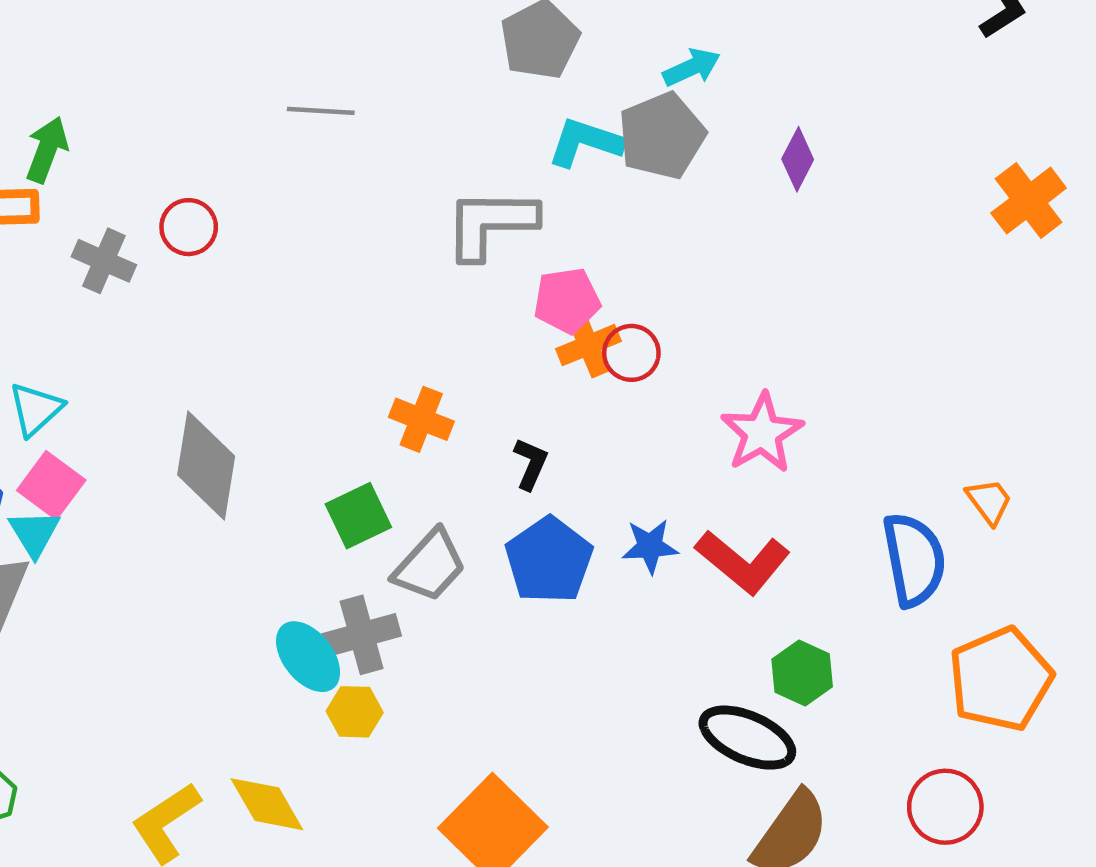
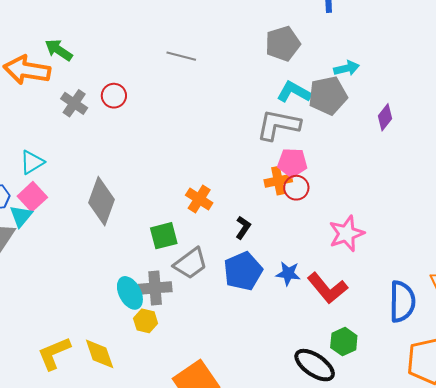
green arrow: (47, 150) -> (59, 50), turned -88
gray L-shape: (491, 224) -> (278, 125), moved
pink pentagon: (567, 301) -> (292, 163), moved

